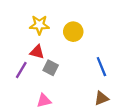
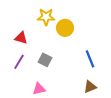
yellow star: (39, 25) -> (46, 17), moved
red triangle: (37, 52) -> (21, 38), moved

